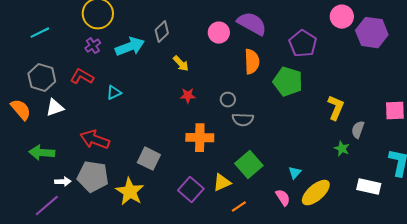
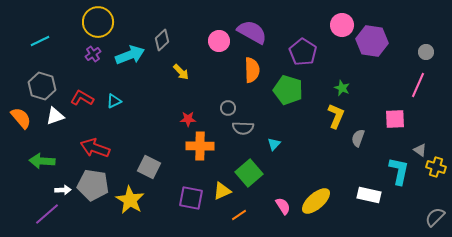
red L-shape: (82, 77) -> (82, 98), moved
red star: (188, 96) -> (188, 119), moved
green star: (342, 149) -> (342, 88), moved
cyan triangle: (295, 173) -> (274, 144), moved
purple square: (191, 190) -> (191, 198), turned -30

